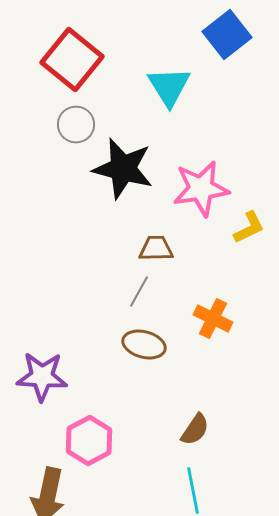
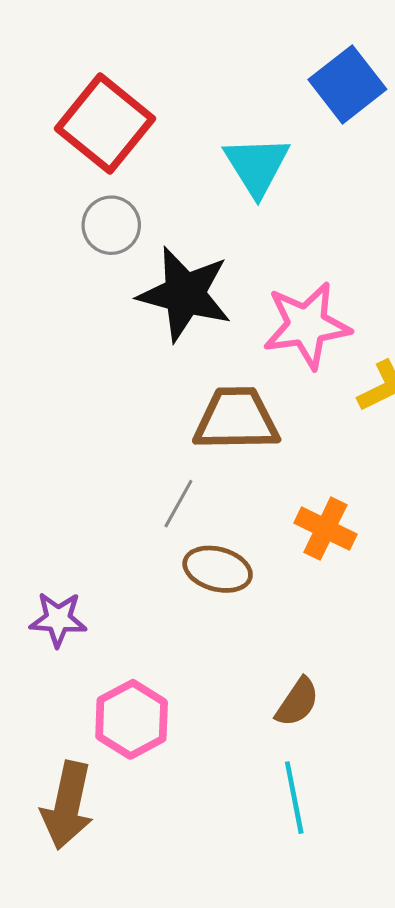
brown trapezoid: (156, 249) -> (236, 419), size x1.6
gray line: (139, 292) -> (178, 504), moved
purple star: (42, 377) -> (58, 619), size x0.7

